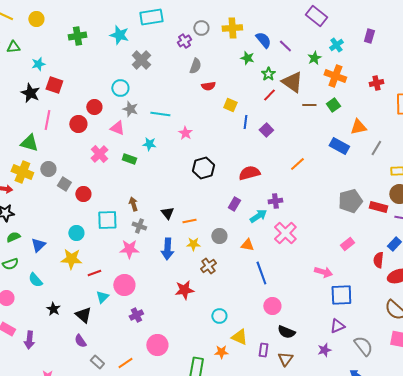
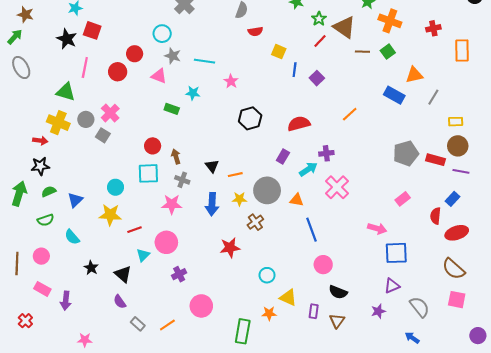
pink cross: (99, 154) -> (110, 113), moved
red circle: (83, 194) -> (153, 146), moved
gray circle: (219, 236) -> (267, 190), size x1.6

